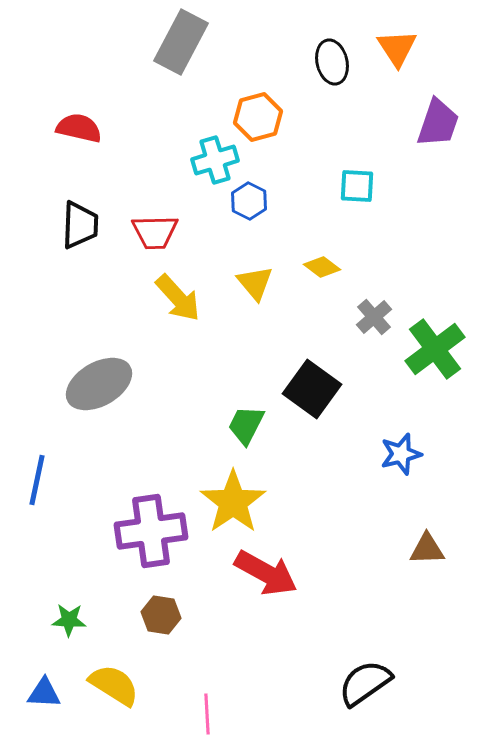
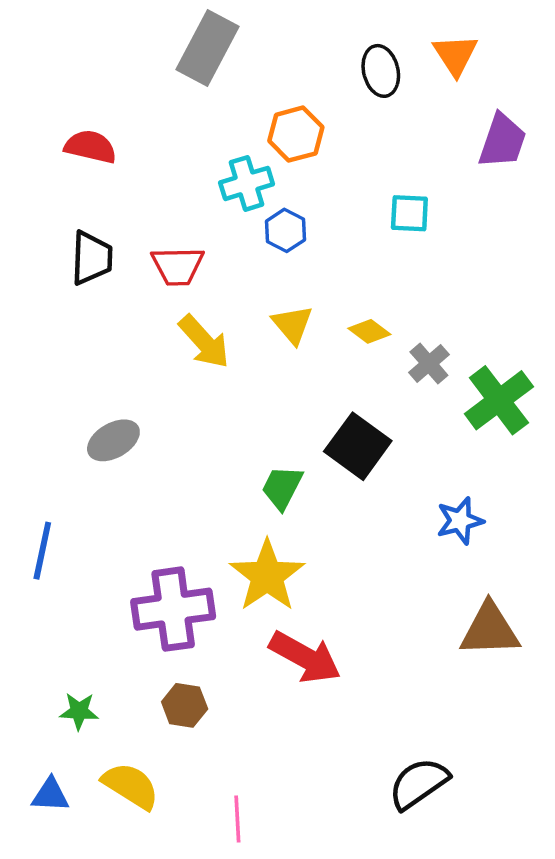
yellow diamond: (322, 267) -> (369, 331), moved
gray ellipse: (99, 384) -> (113, 440), size x0.7
brown triangle: (427, 549) -> (490, 630), size x1.5

